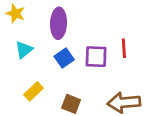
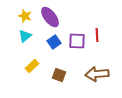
yellow star: (15, 14) -> (25, 16), moved
purple ellipse: (59, 23) -> (50, 17), turned -40

